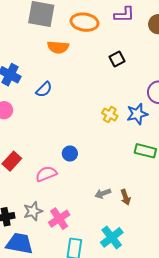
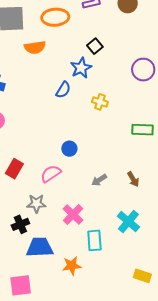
blue semicircle: (44, 89) -> (63, 90), moved
blue star: (137, 114) -> (81, 68), moved
gray arrow: (103, 193) -> (99, 180), moved
gray star: (33, 211) -> (36, 203), moved, turned 30

